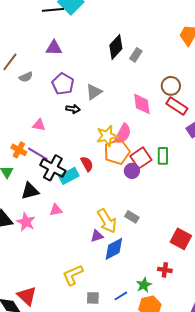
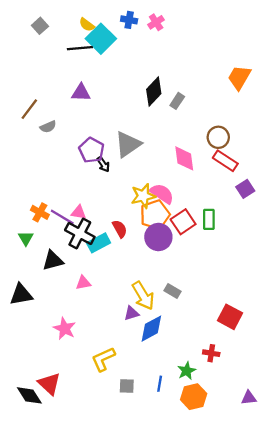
purple pentagon: (63, 84) -> (92, 150), moved
gray triangle: (94, 92) -> (128, 144), size x1.4
black arrow: (73, 109) -> (103, 164), turned 48
pink triangle: (39, 125) -> (79, 212), moved
pink semicircle: (123, 134) -> (162, 194), turned -85
purple circle: (132, 171) -> (158, 237), moved, size x1.5
pink star: (26, 222) -> (65, 329), moved
blue line: (121, 296) -> (160, 384), turned -48

